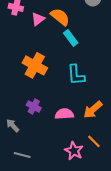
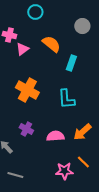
pink triangle: (38, 19) -> (22, 49), moved
cyan rectangle: (71, 38) -> (71, 63), moved, turned 56
pink star: (74, 151) -> (64, 171), turned -30

